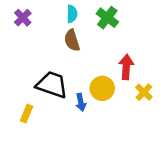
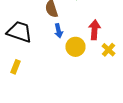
black trapezoid: (52, 85) -> (19, 32), moved
blue arrow: (81, 102) -> (58, 31), moved

